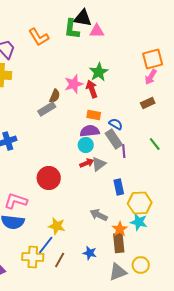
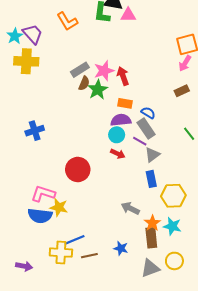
green star: (99, 72) -> (98, 90), moved
gray rectangle: (47, 109) -> (80, 70), moved
purple line: (124, 151) -> (140, 141), moved, turned -56
red arrow: (87, 163) -> (118, 154), turned 48
gray triangle: (99, 164) -> (152, 155), moved
cyan star: (139, 222) -> (172, 226), moved
yellow star: (57, 226) -> (59, 207), moved
blue line: (46, 245) -> (75, 240), turned 30
brown line: (60, 260) -> (89, 256), turned 49

